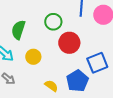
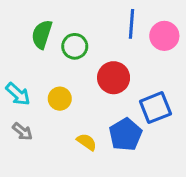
green circle: (53, 22) -> (75, 46), moved
green semicircle: (18, 30) -> (42, 34), moved

